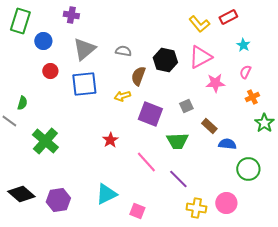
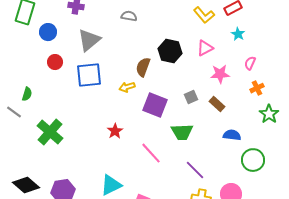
cyan star: (243, 45) -> (238, 34), moved
gray semicircle: (123, 51) -> (129, 16), moved
pink triangle: (200, 57) -> (205, 48), size x0.7
brown rectangle: (209, 126) -> (217, 104), moved
purple line: (178, 179) -> (195, 170), moved

